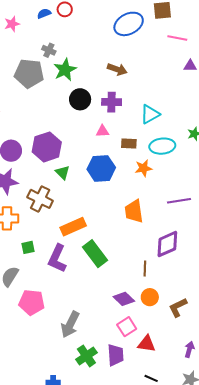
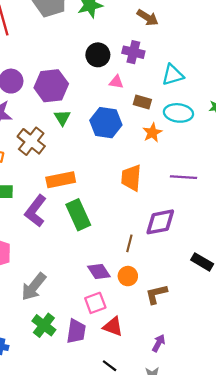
black circle: (80, 99) -> (98, 55), moved
orange star: (143, 168) -> (152, 133), turned -30
green cross: (86, 356) -> (44, 325), turned -30

